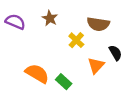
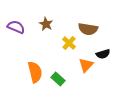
black semicircle: (115, 53) -> (103, 54), turned 104
orange semicircle: (37, 74) -> (35, 72), turned 45

